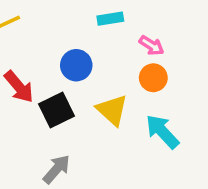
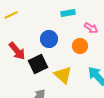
orange circle: (153, 78) -> (80, 46), moved
yellow triangle: (112, 110) -> (63, 75), moved

